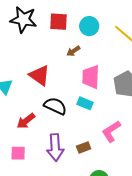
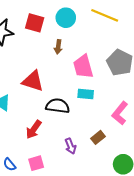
red square: (58, 22) -> (35, 23), turned 30
brown arrow: (73, 51) -> (58, 47), turned -32
purple arrow: (55, 147) -> (71, 146), size x0.6

